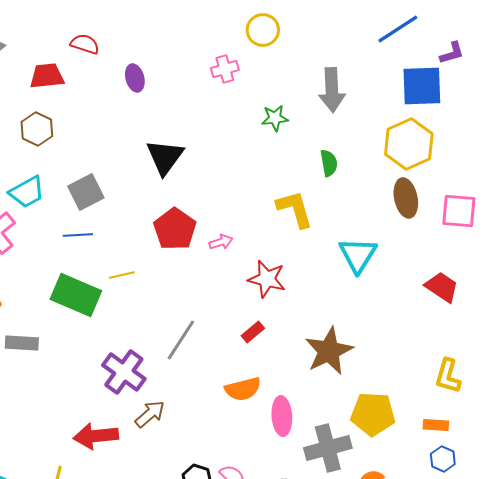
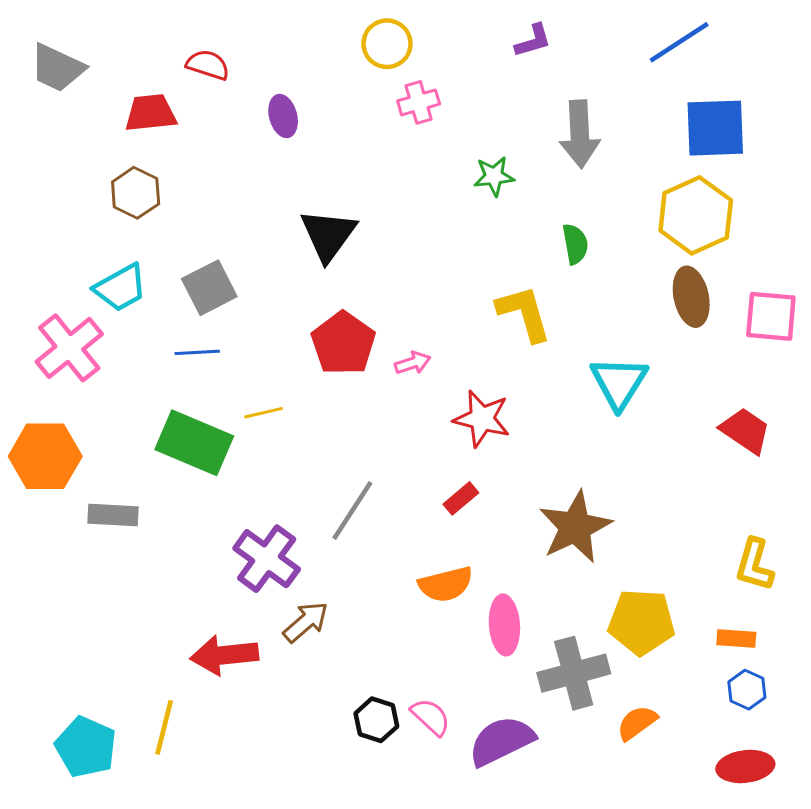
yellow circle: (263, 30) -> (387, 44), moved
purple L-shape: (452, 53) -> (533, 41), moved

